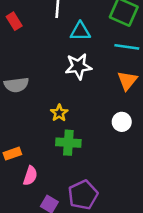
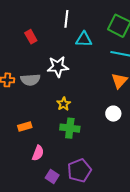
red rectangle: (14, 21) -> (31, 37), moved
white star: (78, 66) -> (58, 67), moved
orange rectangle: (12, 154) -> (25, 127), moved

